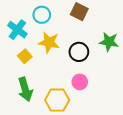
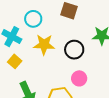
yellow square: (25, 56) -> (15, 61), moved

